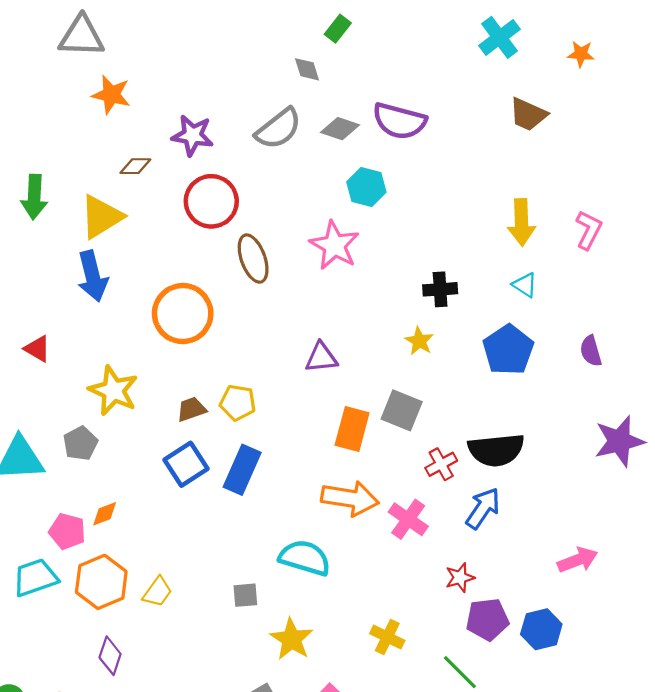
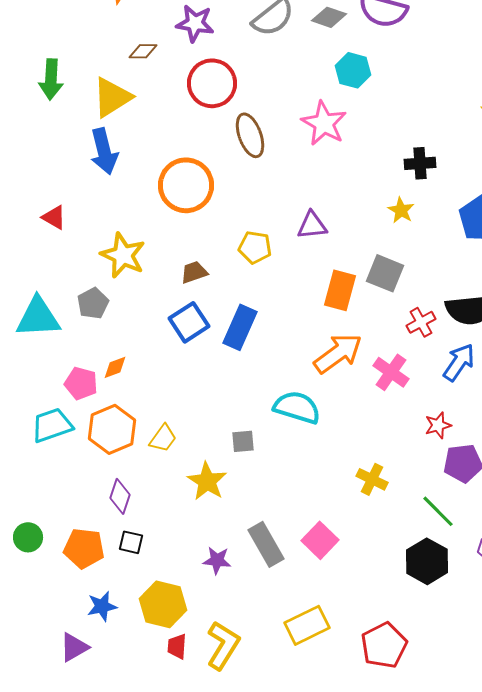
yellow pentagon: (238, 403) -> (255, 247), moved
orange arrow: (350, 498) -> (338, 353), turned -45
yellow star: (292, 639) -> (207, 481), moved

